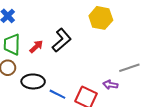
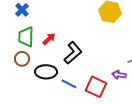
black L-shape: (62, 40) -> (73, 53), moved

